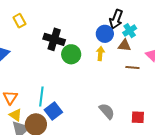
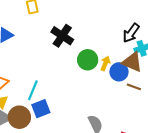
blue circle: (105, 34) -> (119, 72), moved
brown triangle: (124, 45) -> (132, 62), size x1.5
green circle: (71, 54) -> (88, 60), moved

